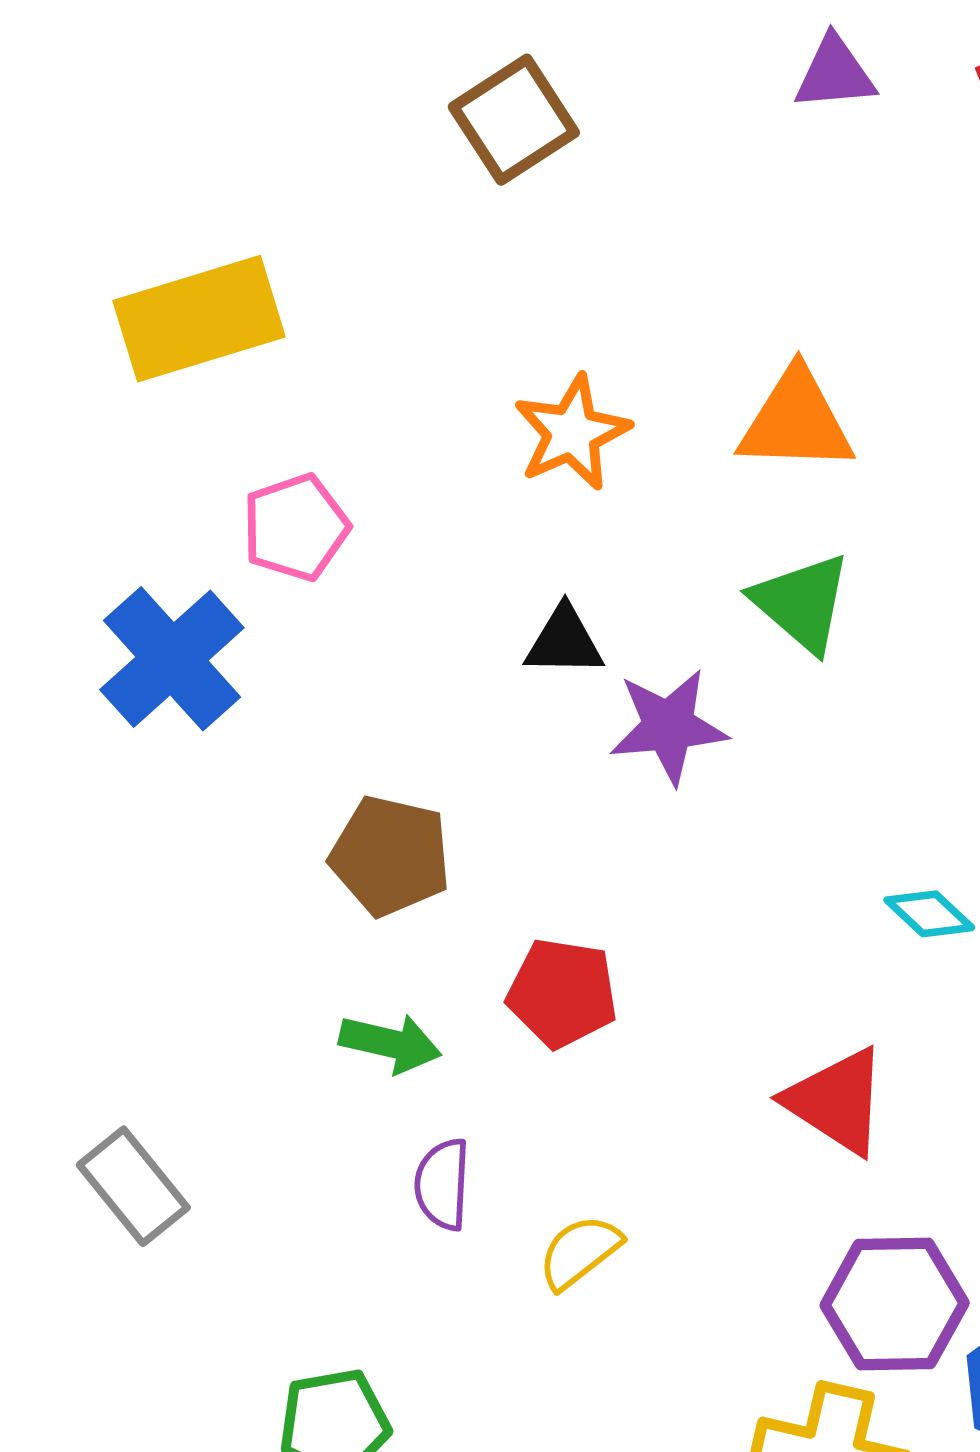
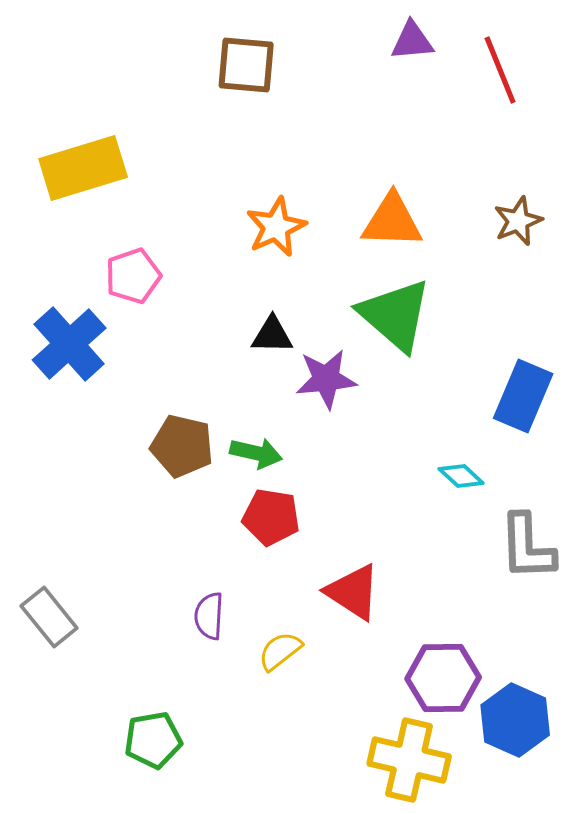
brown square: (514, 120) -> (246, 65), turned 38
green triangle: (802, 603) -> (395, 315), size x1.4
green arrow: (390, 1043) -> (256, 453), moved
red triangle: (837, 1101) -> (353, 592), moved

